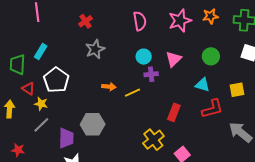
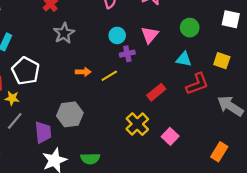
yellow square: (237, 90) -> (222, 61), turned 35
red rectangle: (174, 112) -> (156, 92), turned 36

